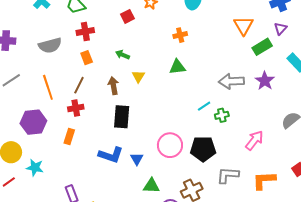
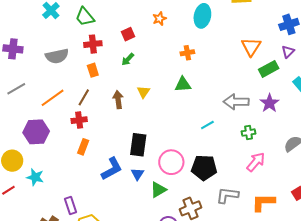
red square: (127, 16) -> (128, 34), moved
green arrow: (123, 55) -> (128, 59), moved, turned -72
orange line: (48, 87) -> (53, 98), turned 70
green cross: (222, 115) -> (249, 133), moved
black rectangle: (122, 117) -> (138, 145), moved
orange rectangle: (69, 137) -> (83, 147), moved
blue L-shape: (111, 155) -> (112, 169), turned -50
green triangle: (151, 186) -> (158, 190), moved, turned -36

